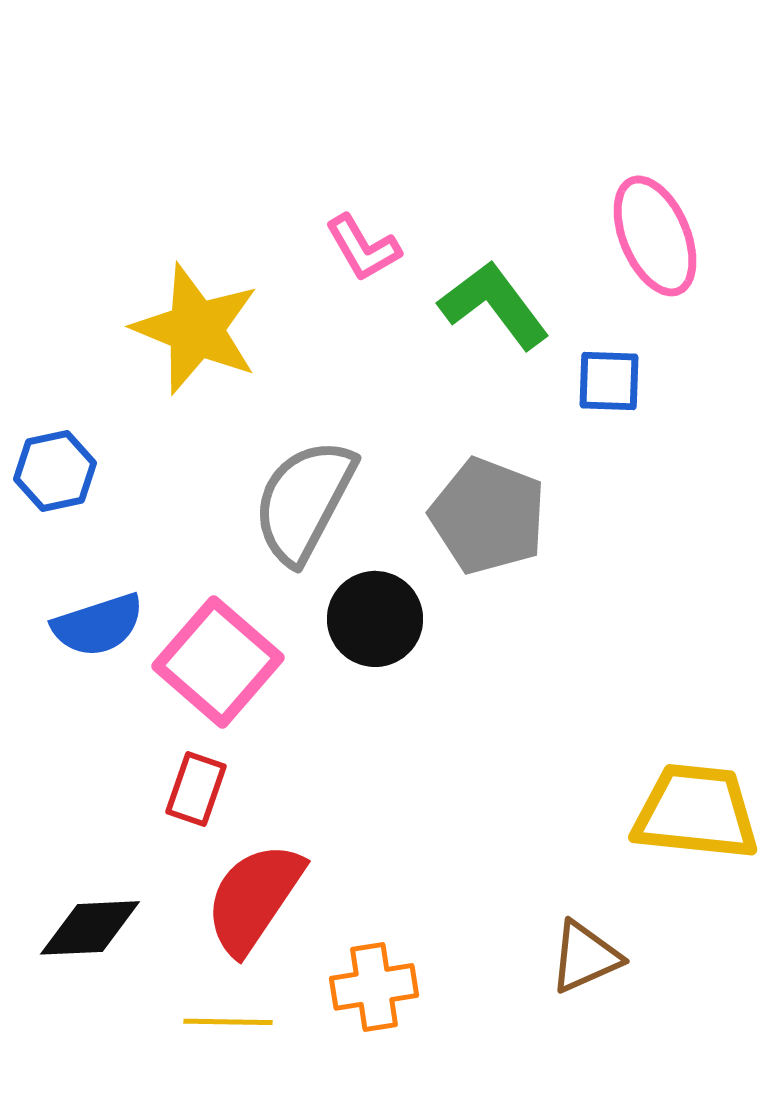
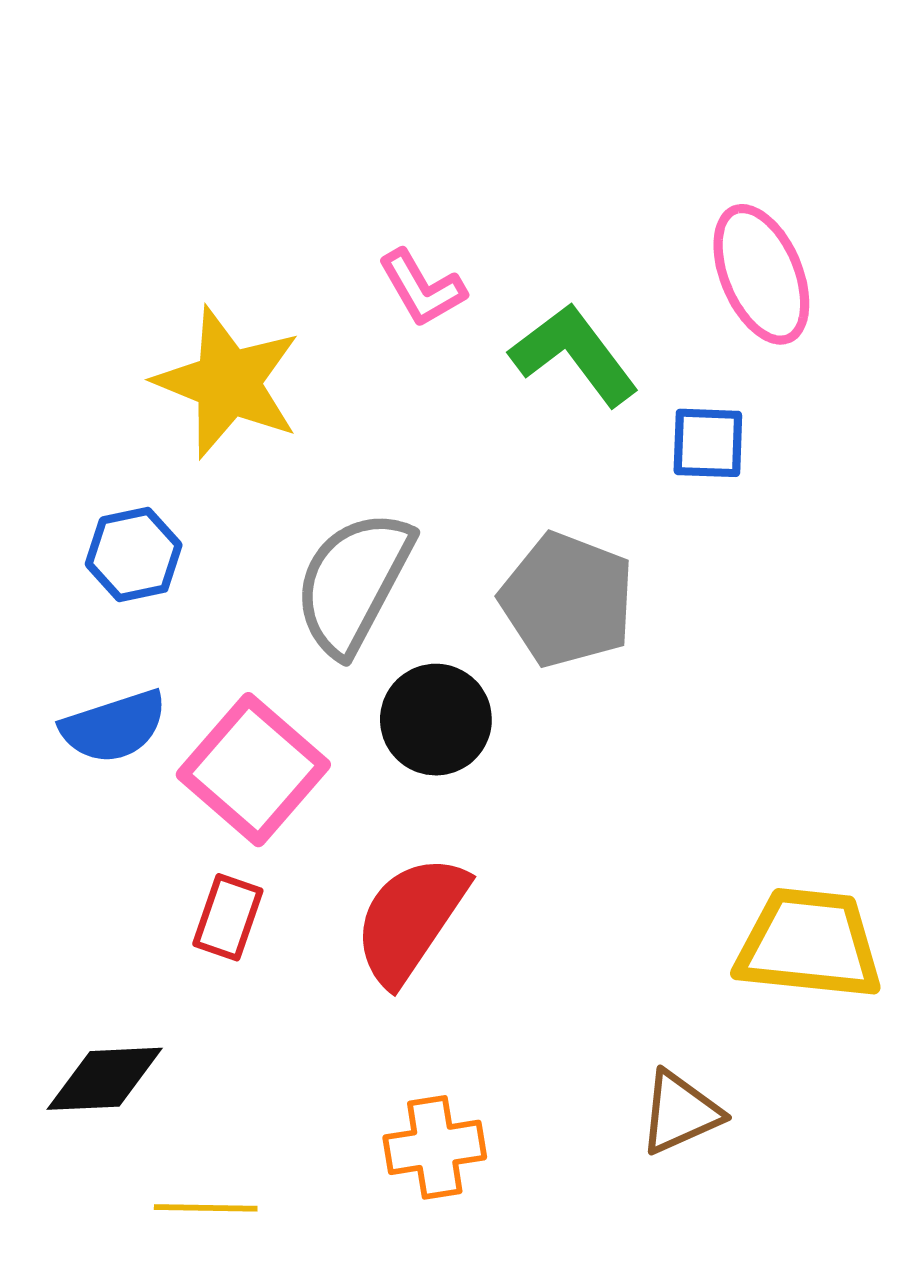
blue hexagon: (55, 471) -> (134, 555), moved
red semicircle: (254, 898) -> (410, 920), moved
yellow line: (228, 1022) -> (206, 1208), moved

